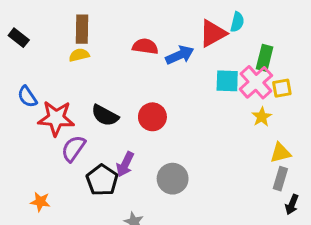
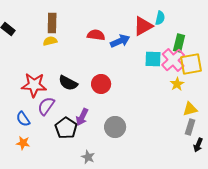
yellow square: (282, 88) -> (191, 64), size x1.6
blue semicircle: (27, 97) -> (23, 119), moved

